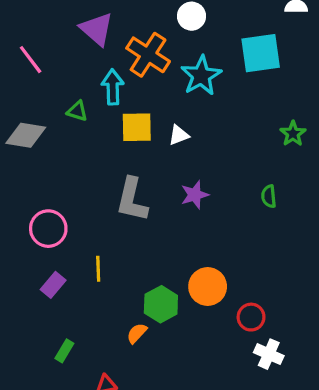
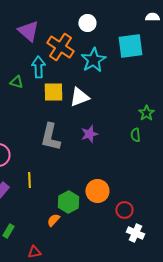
green star: (293, 134) -> (146, 113), moved
white triangle: (179, 135) -> (79, 97), size x1.5

